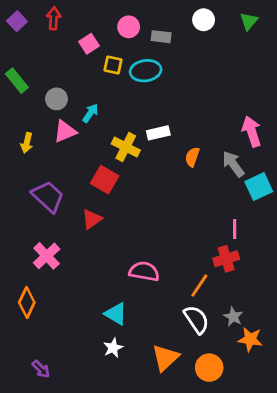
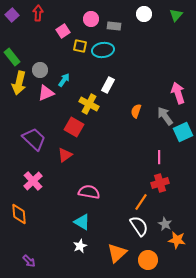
white rectangle: (158, 133) -> (108, 85), moved, turned -49
yellow arrow: (27, 143) -> (19, 83), moved, size x1.6
pink line: (235, 229) -> (159, 157), moved
pink semicircle: (144, 271) -> (89, 192), moved
orange diamond: (27, 303) -> (19, 214), turned -30

